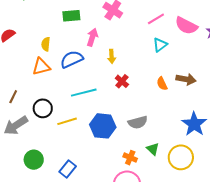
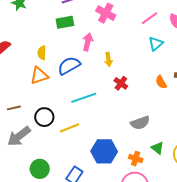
brown line: (13, 97) -> (14, 108), turned 56
blue hexagon: (103, 126) -> (104, 151), moved

